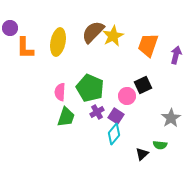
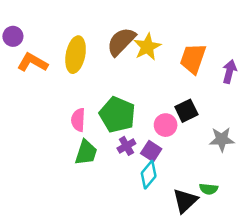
orange L-shape: (25, 48) -> (32, 62), turned 120
gray star: (171, 118) -> (222, 139), moved, turned 30
black triangle: (142, 154) -> (185, 201), size x1.5

